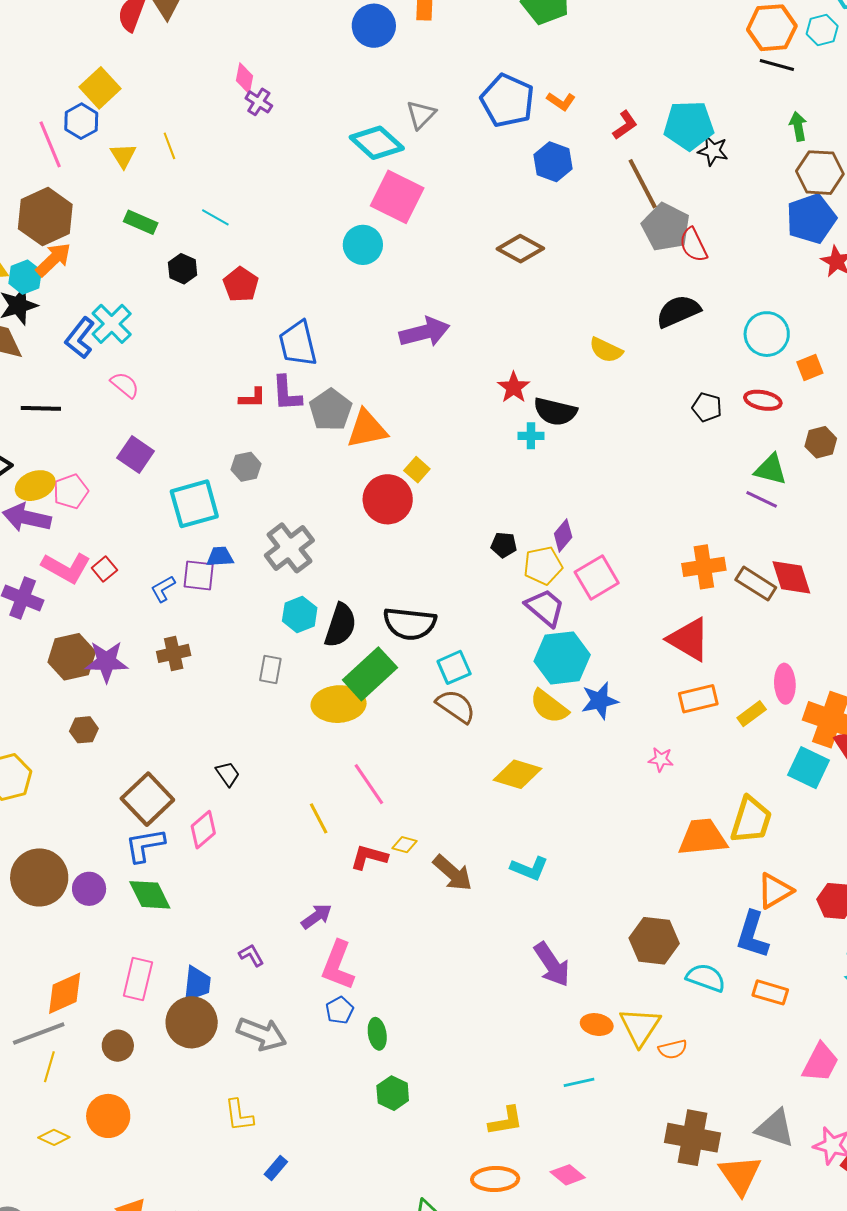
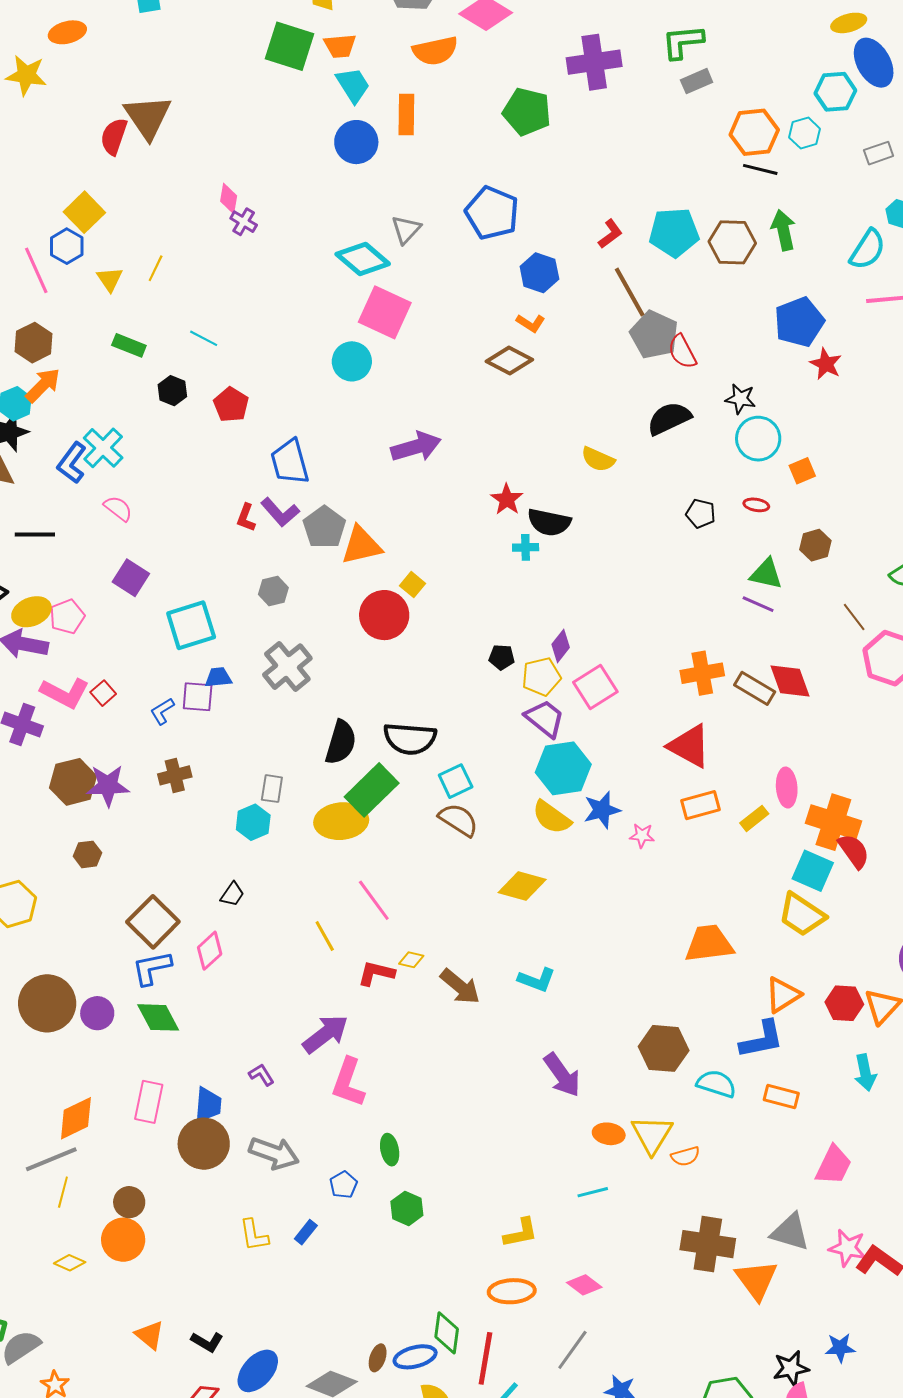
orange L-shape: (561, 101) -> (531, 323), moved
green arrow: (798, 126) -> (783, 230), size x1.4
yellow line: (169, 146) -> (156, 268), turned 48
black star: (713, 151) -> (740, 399), moved
brown hexagon: (820, 173) -> (732, 242), moved
brown hexagon: (45, 217) -> (34, 343), size x0.7
purple L-shape: (287, 393) -> (280, 512), turned -36
red L-shape: (252, 398) -> (246, 518), turned 112
red ellipse: (763, 400) -> (756, 505), size x0.7
gray hexagon: (246, 467) -> (273, 591), moved
cyan hexagon: (300, 614) -> (253, 822), moved
pink star: (661, 759) -> (642, 836), moved
black trapezoid: (228, 774) -> (232, 894), turned 72
yellow trapezoid: (751, 820) -> (802, 915), moved, turned 108
purple arrow: (317, 916) -> (326, 1034), size x1.5
blue L-shape: (752, 935) -> (762, 1039), turned -117
blue pentagon: (340, 1010) -> (343, 1185), moved
brown circle: (118, 1046) -> (129, 1202), moved
blue rectangle: (276, 1168) -> (306, 1232), moved

